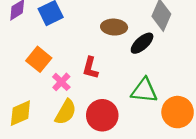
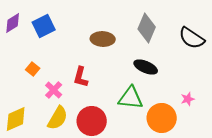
black ellipse: (142, 43) -> (146, 67), moved, turned 65
orange square: (39, 59) -> (33, 69), size x0.6

